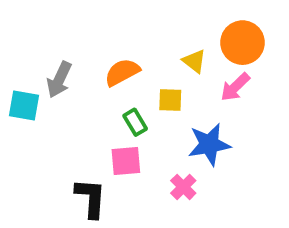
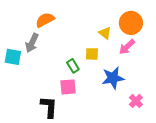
orange semicircle: (122, 72) -> (45, 20), moved
pink cross: (183, 187) -> (136, 101), moved

